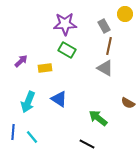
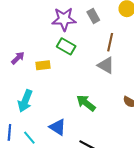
gray rectangle: (104, 26) -> (93, 16), moved
blue triangle: (59, 99) -> (58, 127), moved
green arrow: (98, 118) -> (86, 103), moved

